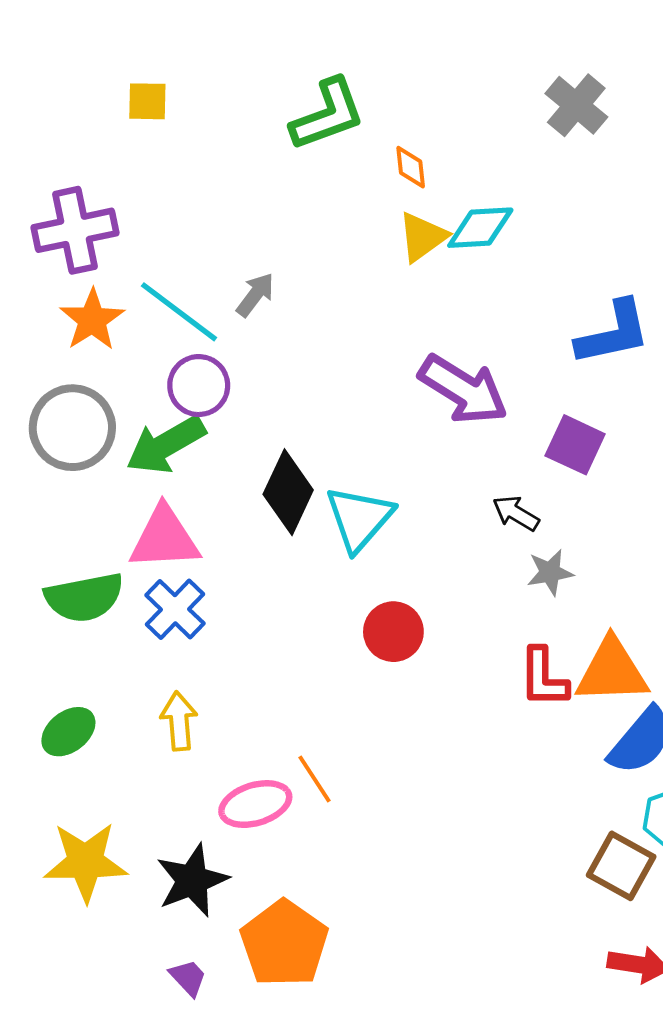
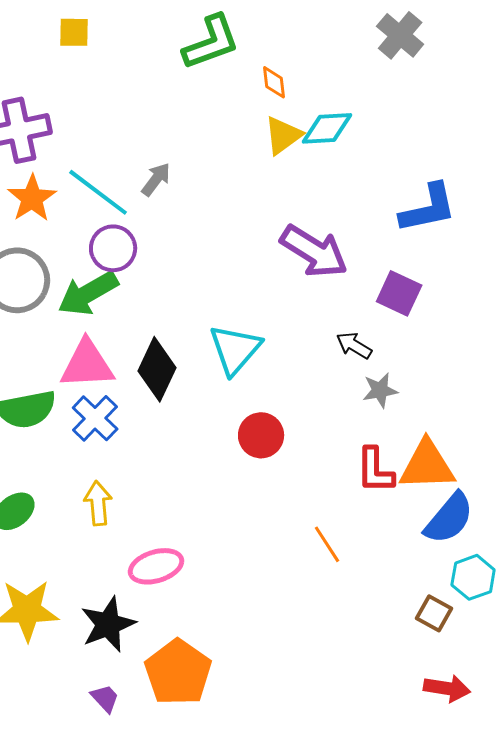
black diamond: (288, 492) -> (157, 369), moved
orange line: (314, 779) -> (327, 544), moved
brown square: (621, 866) -> (434, 613), size x0.7

